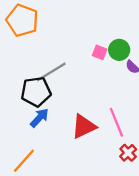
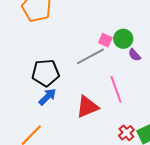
gray line: (51, 72) -> (90, 56), moved
pink line: (116, 122) -> (116, 89), moved

